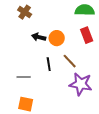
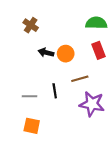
brown line: (70, 61) -> (80, 79), turned -63
black line: (49, 64) -> (55, 91), moved

